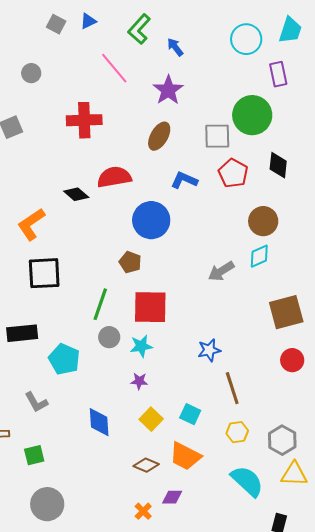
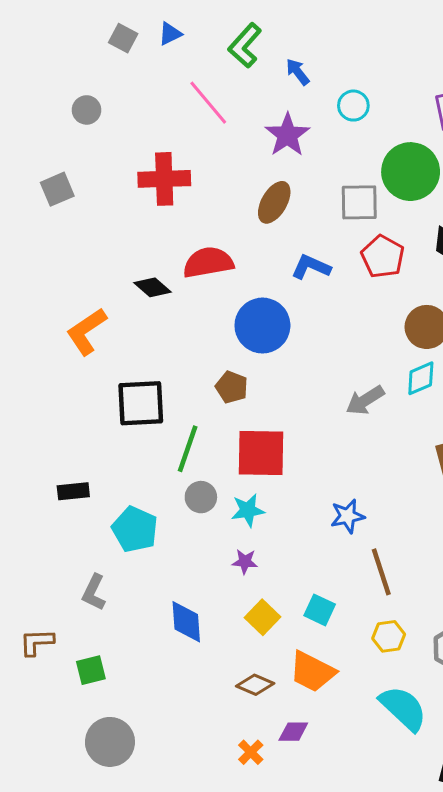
cyan circle: (246, 39) -> (353, 106), moved, size x0.7
black square: (44, 273) -> (141, 403), moved
black rectangle: (22, 333) -> (73, 491), size x0.7
gray L-shape: (36, 402) -> (94, 592), turned 55

